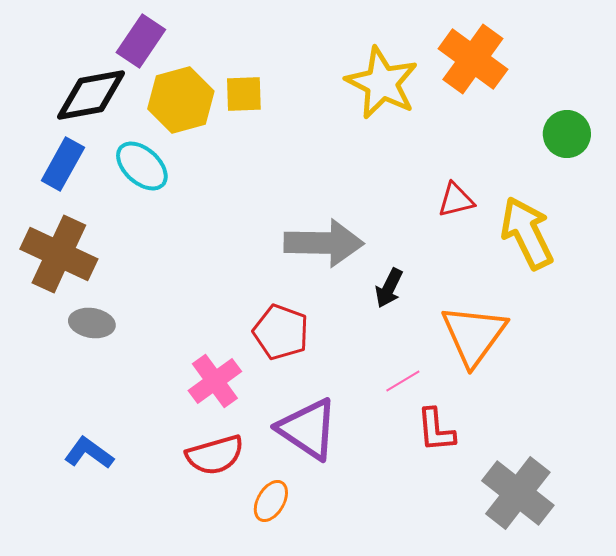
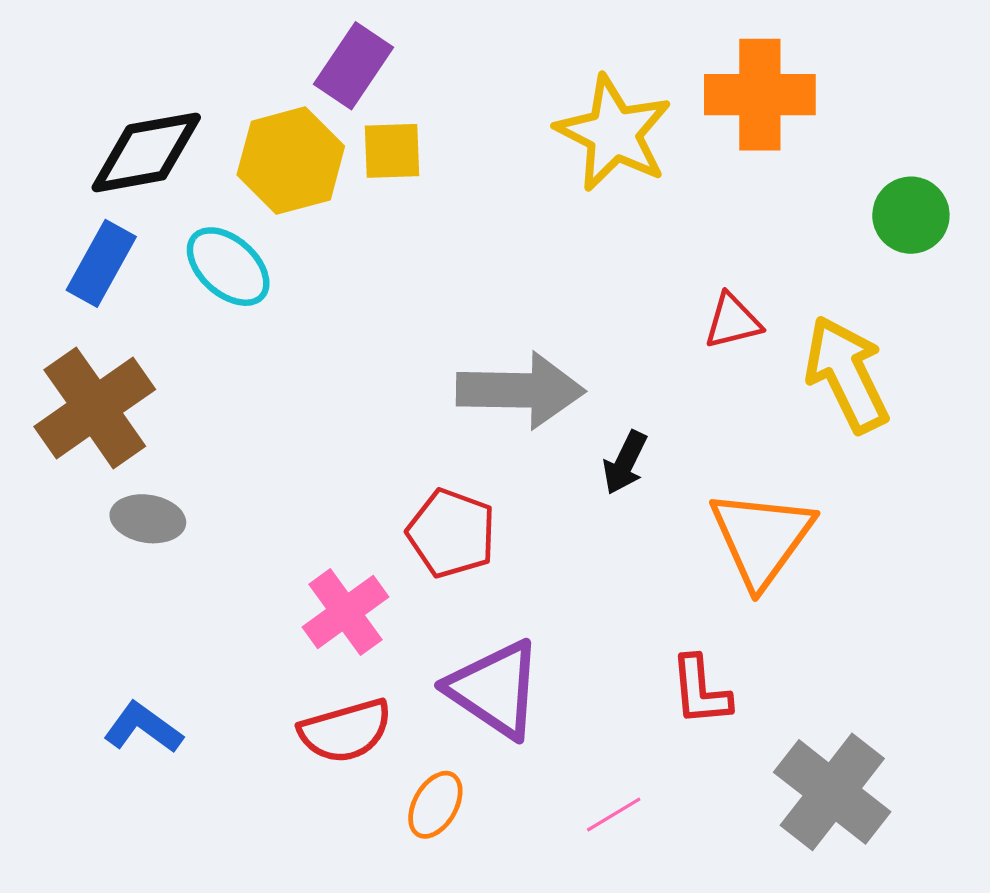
purple rectangle: (141, 41) -> (353, 66), moved
orange cross: (473, 59) -> (760, 95), turned -36
brown cross: (59, 254) -> (95, 408), turned 30
pink line: (403, 381) -> (614, 814), moved

